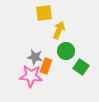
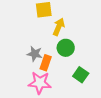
green square: (81, 67) -> (81, 75), moved
pink star: (31, 76) -> (40, 83), moved

